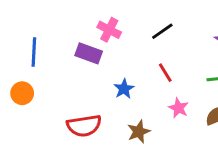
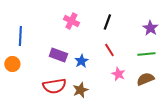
black line: (162, 31) -> (107, 22), turned -35
purple rectangle: (89, 53) -> (58, 55), moved
brown star: (139, 132) -> (80, 90), moved

